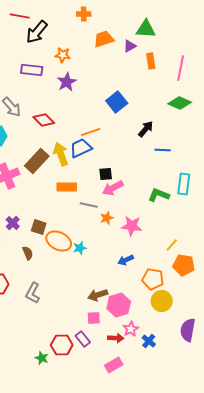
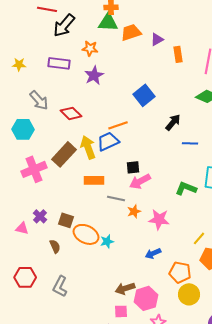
green triangle: (146, 29) -> (108, 22), moved

